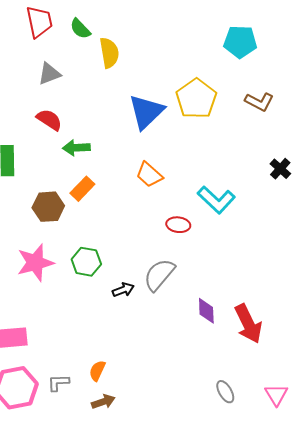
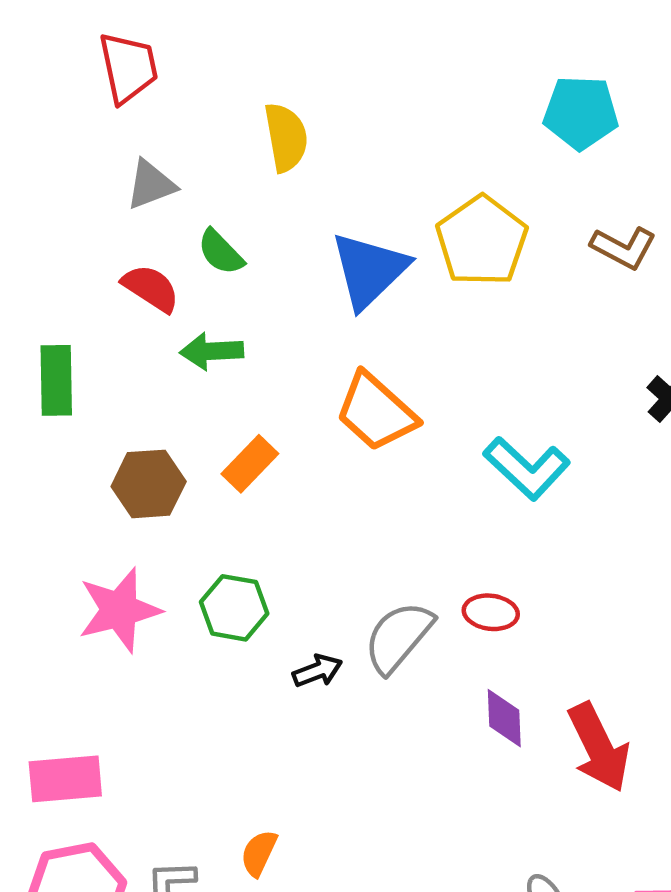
green semicircle: (80, 29) -> (221, 252), moved
orange trapezoid: (149, 175) -> (376, 412), size x1.4
orange rectangle: (82, 189) -> (250, 464), moved
red ellipse: (178, 225) -> (491, 612), moved

